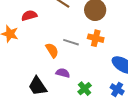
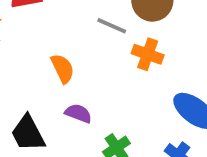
gray line: (71, 42) -> (112, 26), moved

